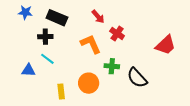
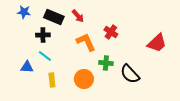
red arrow: (98, 17) -> (78, 16), moved
yellow rectangle: (61, 91) -> (52, 80), moved

